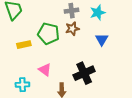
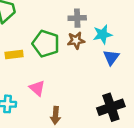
cyan star: (98, 13) -> (102, 34), moved
black cross: (84, 73) -> (111, 107), moved

